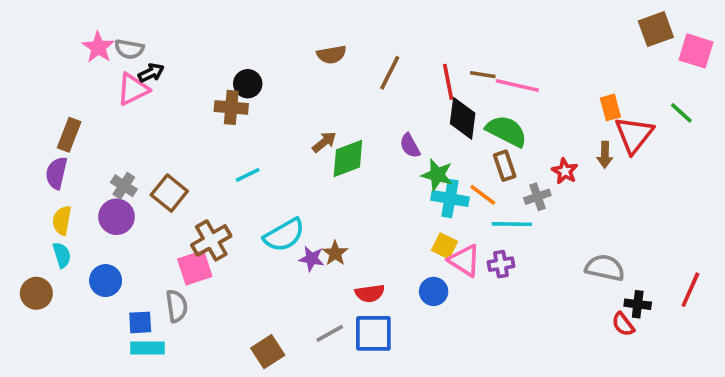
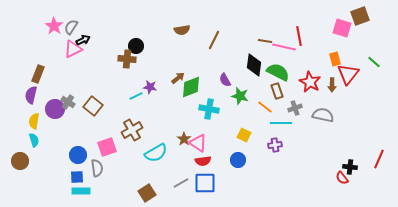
gray semicircle: (129, 49) -> (71, 27), turned 112
pink square: (696, 51) -> (342, 28), moved
red line: (448, 82) -> (299, 36), moved
red star: (565, 171) -> (310, 82), moved, size x1.5
cyan cross: (450, 199) -> (209, 109), moved
purple circle: (117, 217) -> (55, 109), moved
cyan semicircle: (284, 235) -> (156, 153), moved
brown cross: (211, 240) -> (132, 130), moved
purple star: (311, 259) -> (150, 87), moved
pink triangle: (465, 260) -> (198, 143), moved
gray semicircle: (605, 268) -> (323, 115), moved
blue circle: (106, 281) -> (78, 155), moved

